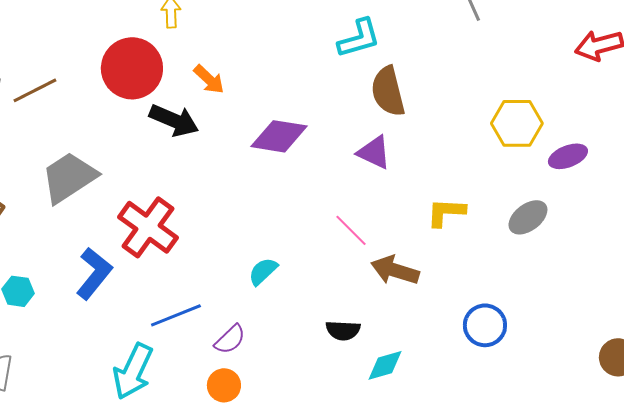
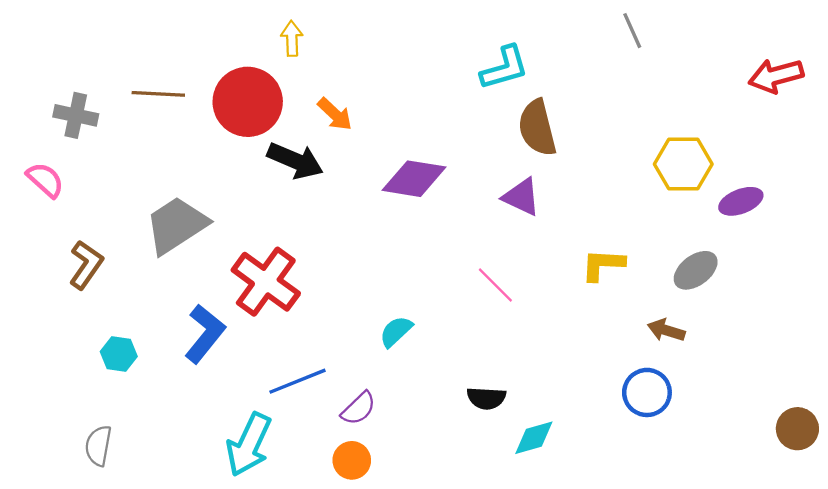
brown line: (35, 90) -> (158, 94), moved, turned 30
brown arrow: (395, 270) -> (666, 330), moved, size x0.7

